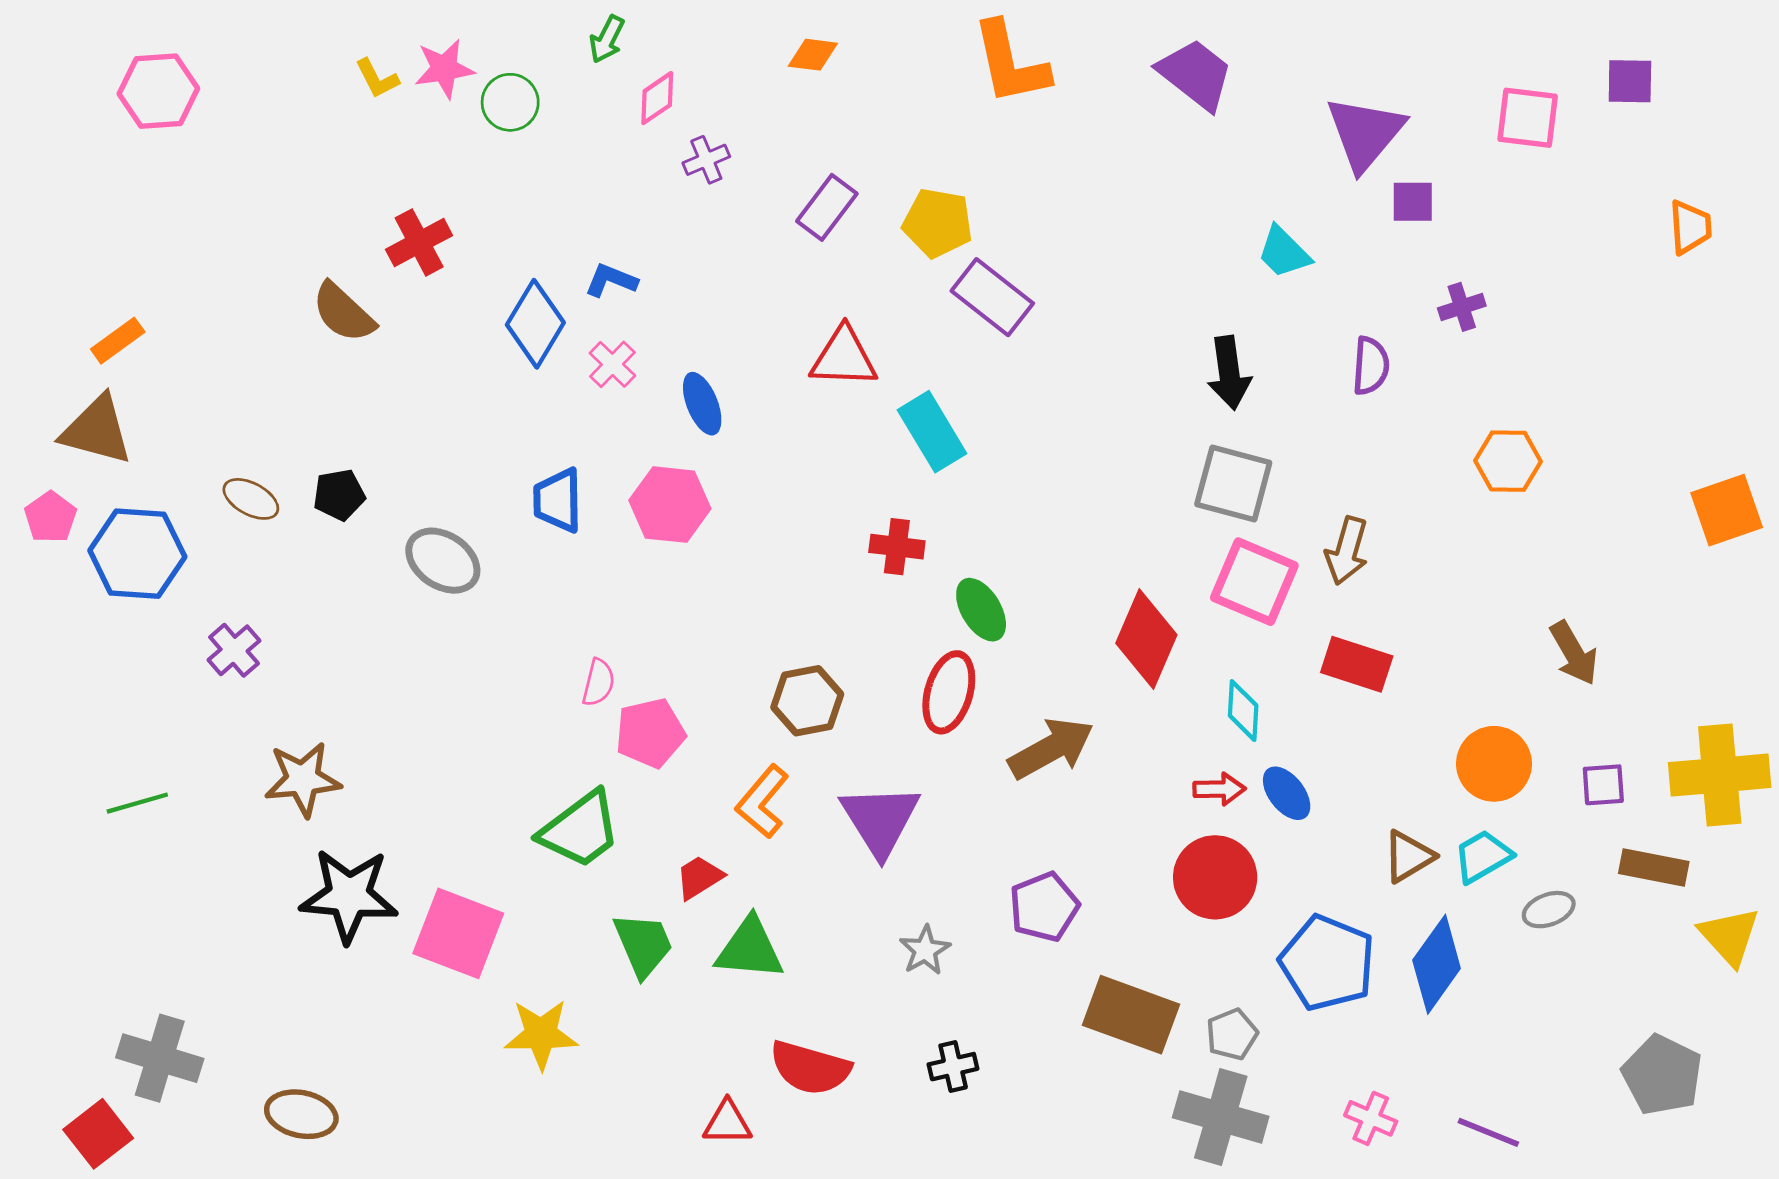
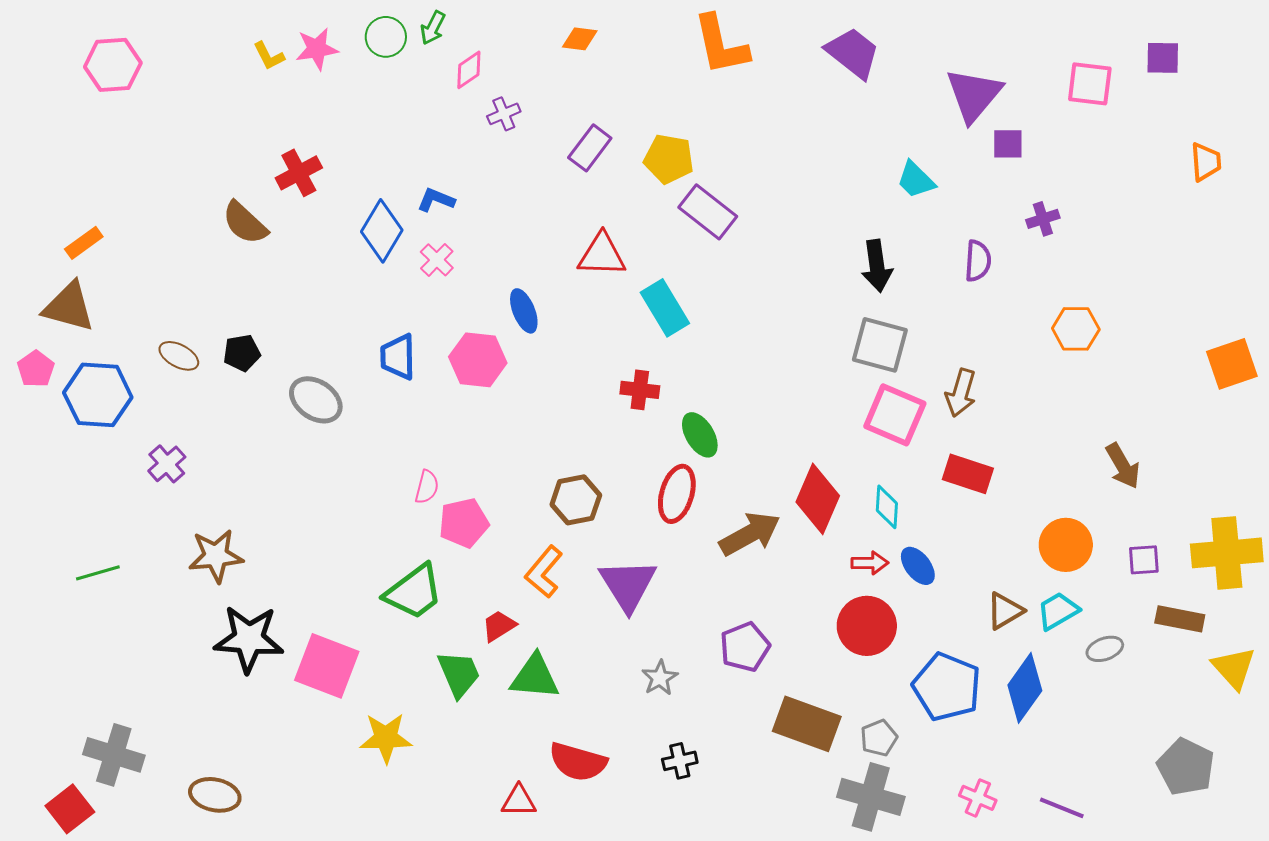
green circle: (510, 102) -> (386, 37), moved
blue ellipse: (702, 404) -> (524, 311), moved
red diamond: (1146, 639) -> (818, 499), moved

